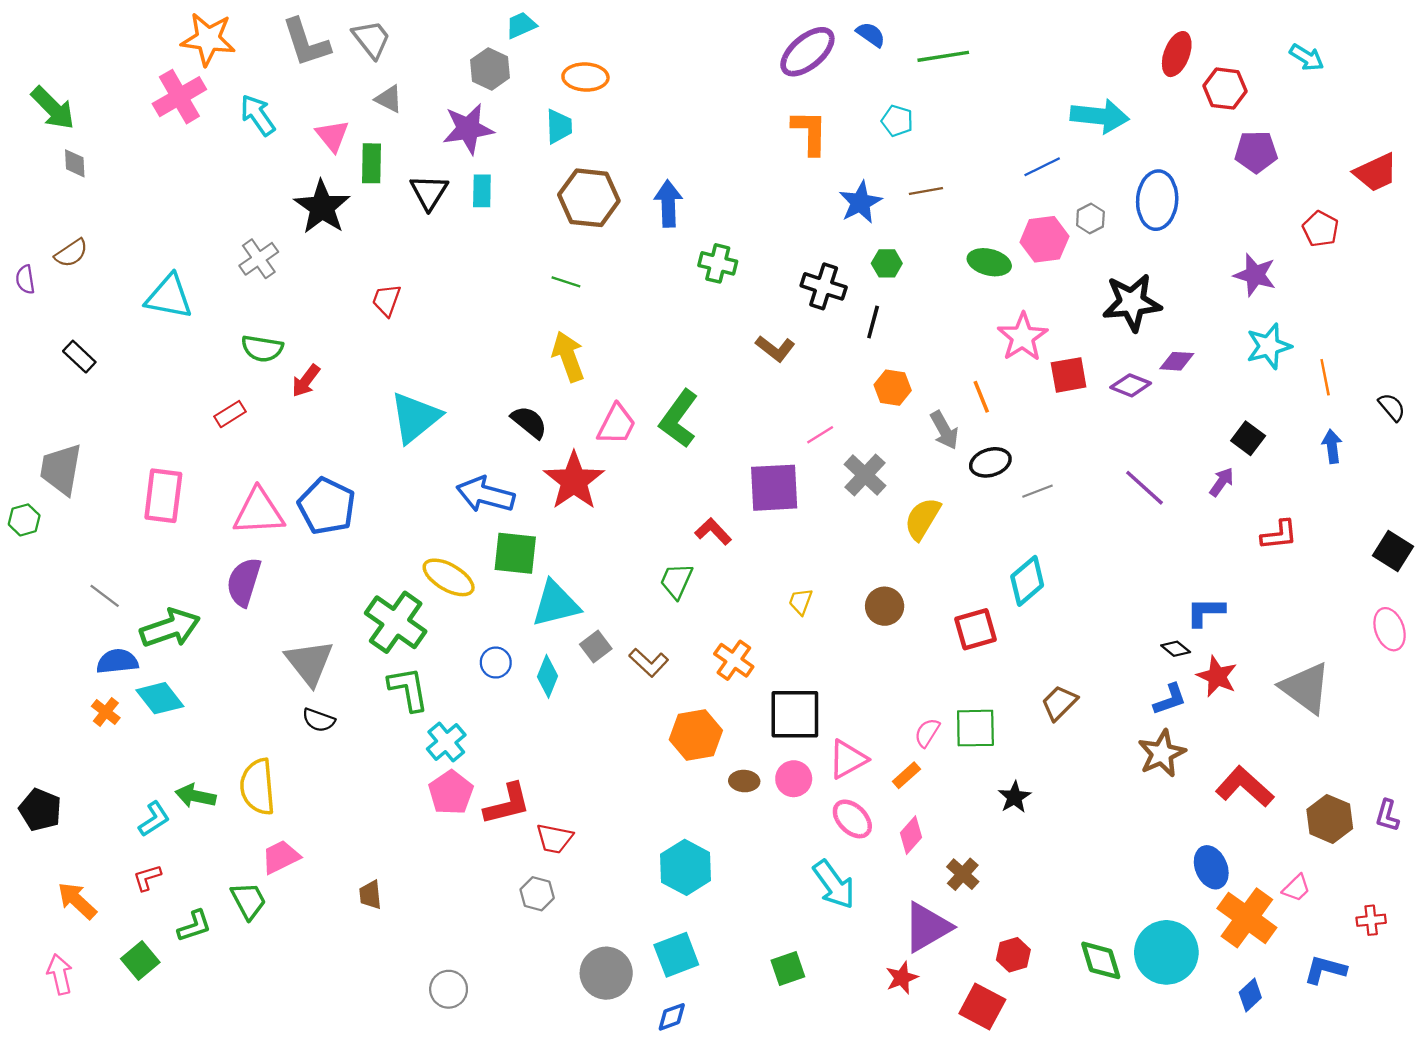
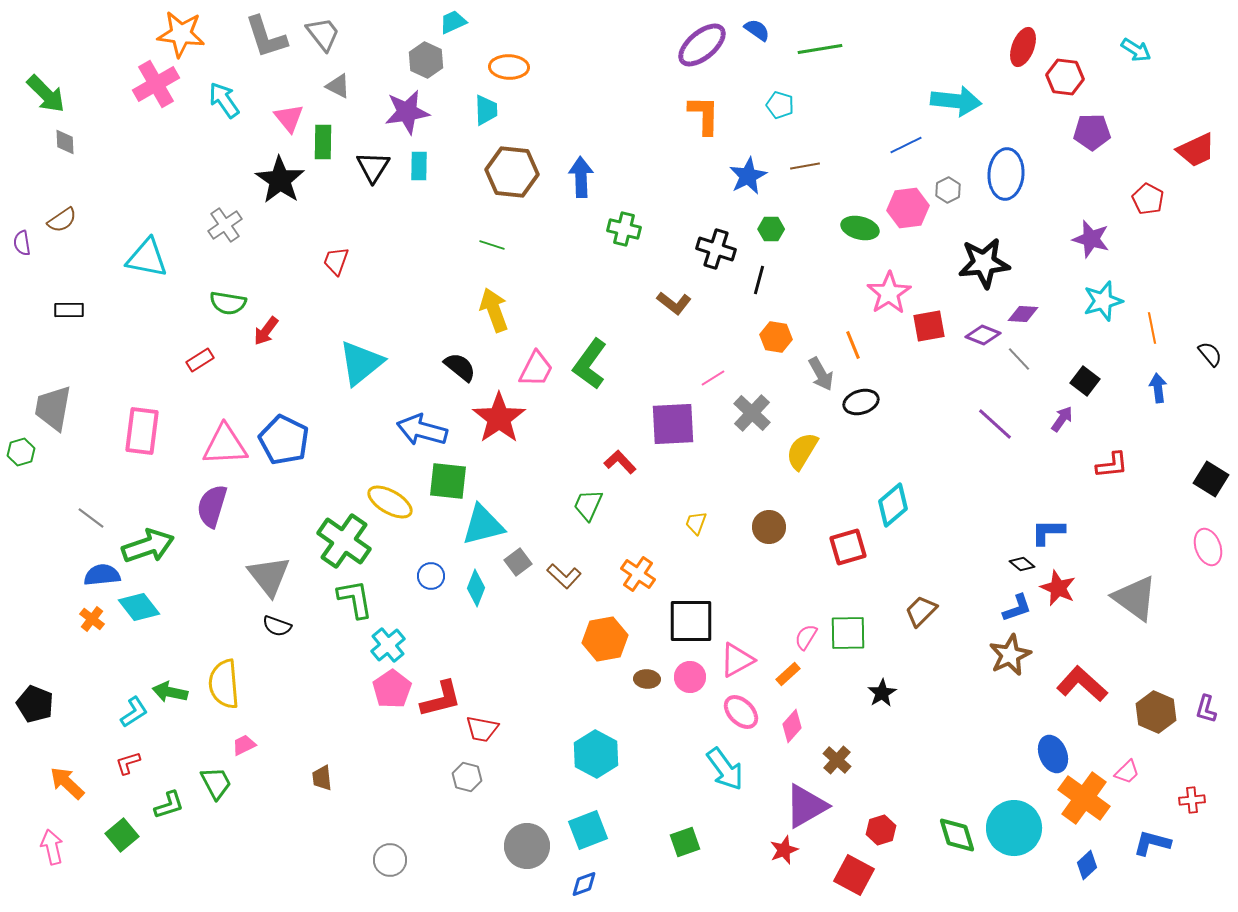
black rectangle: (79, 357) -> (69, 310), turned -44
gray line: (1038, 491) -> (1019, 359), moved, turned 68
pink trapezoid: (281, 857) -> (244, 745), size x0.7

